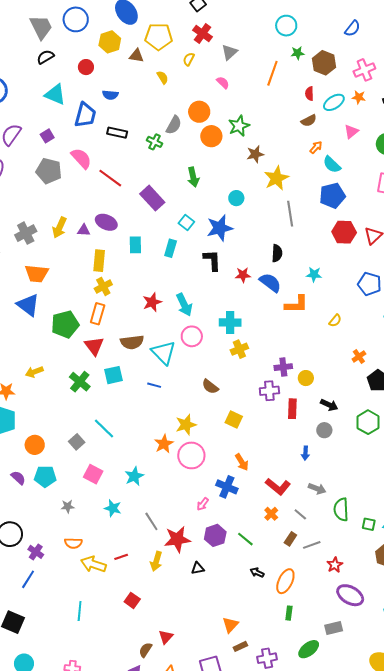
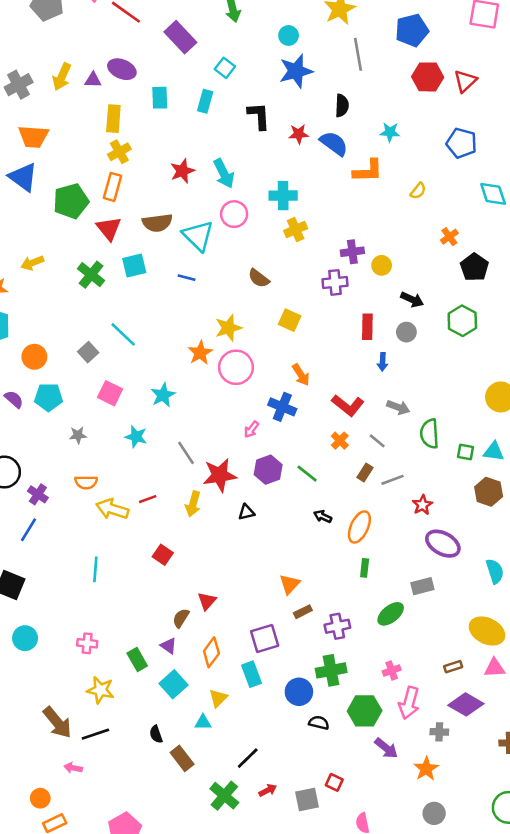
blue star: (220, 228) -> (296, 71), moved
red rectangle: (292, 409) -> (367, 327), moved

